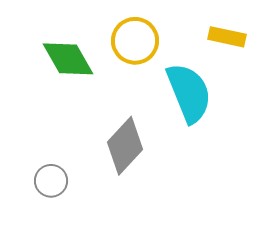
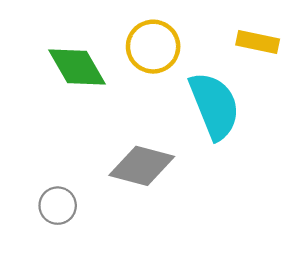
gray diamond: (125, 146) -> (142, 166), turned 62

